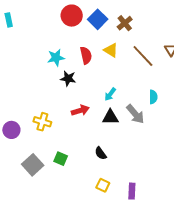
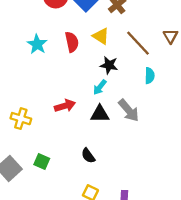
cyan star: (56, 58) -> (37, 44), turned -30
black star: (68, 79) -> (109, 65), moved
cyan semicircle: (153, 97) -> (150, 76), moved

